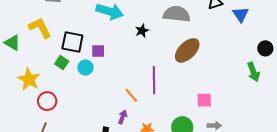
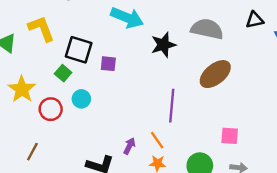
black star: (142, 31) -> (163, 45), size x1.5
cyan circle: (85, 68) -> (81, 99), moved
orange line: (131, 95) -> (157, 140), moved
red circle: (47, 101) -> (51, 109), moved

